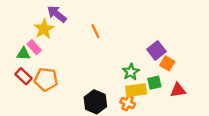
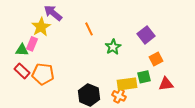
pink rectangle: (34, 47) -> (32, 44), turned 64
purple square: (157, 50) -> (146, 35), moved
orange square: (167, 63) -> (156, 59), turned 32
green star: (131, 72) -> (113, 47), moved

